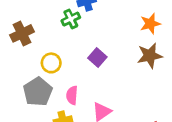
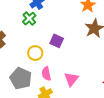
yellow circle: (51, 63) -> (35, 53), moved

